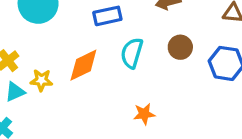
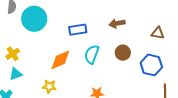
yellow star: (41, 80) -> (49, 86), moved

